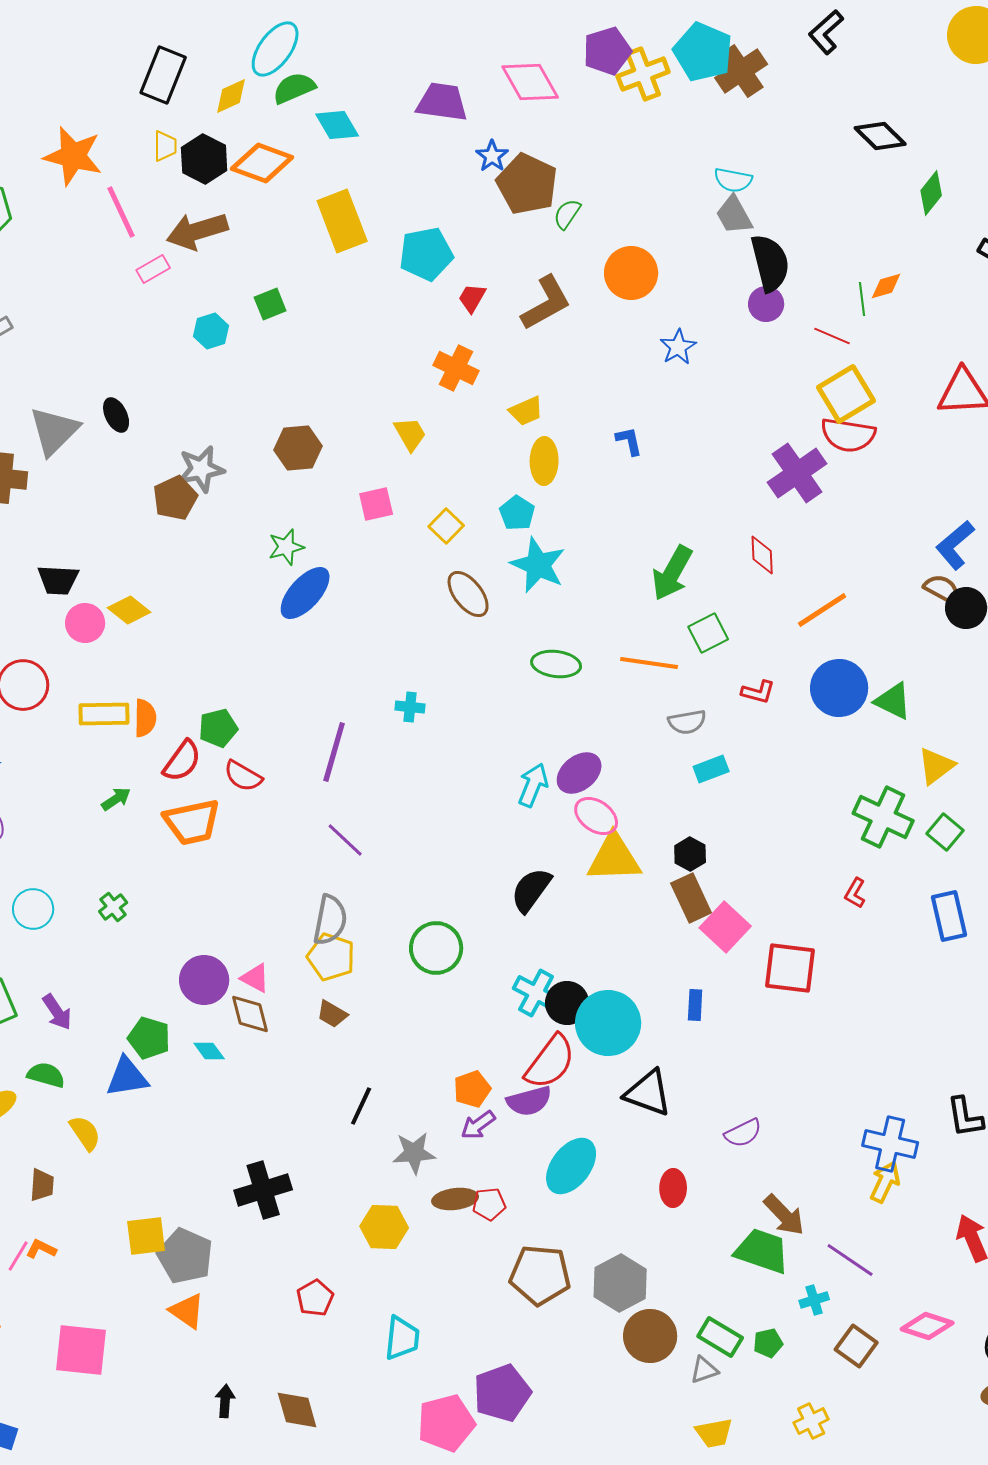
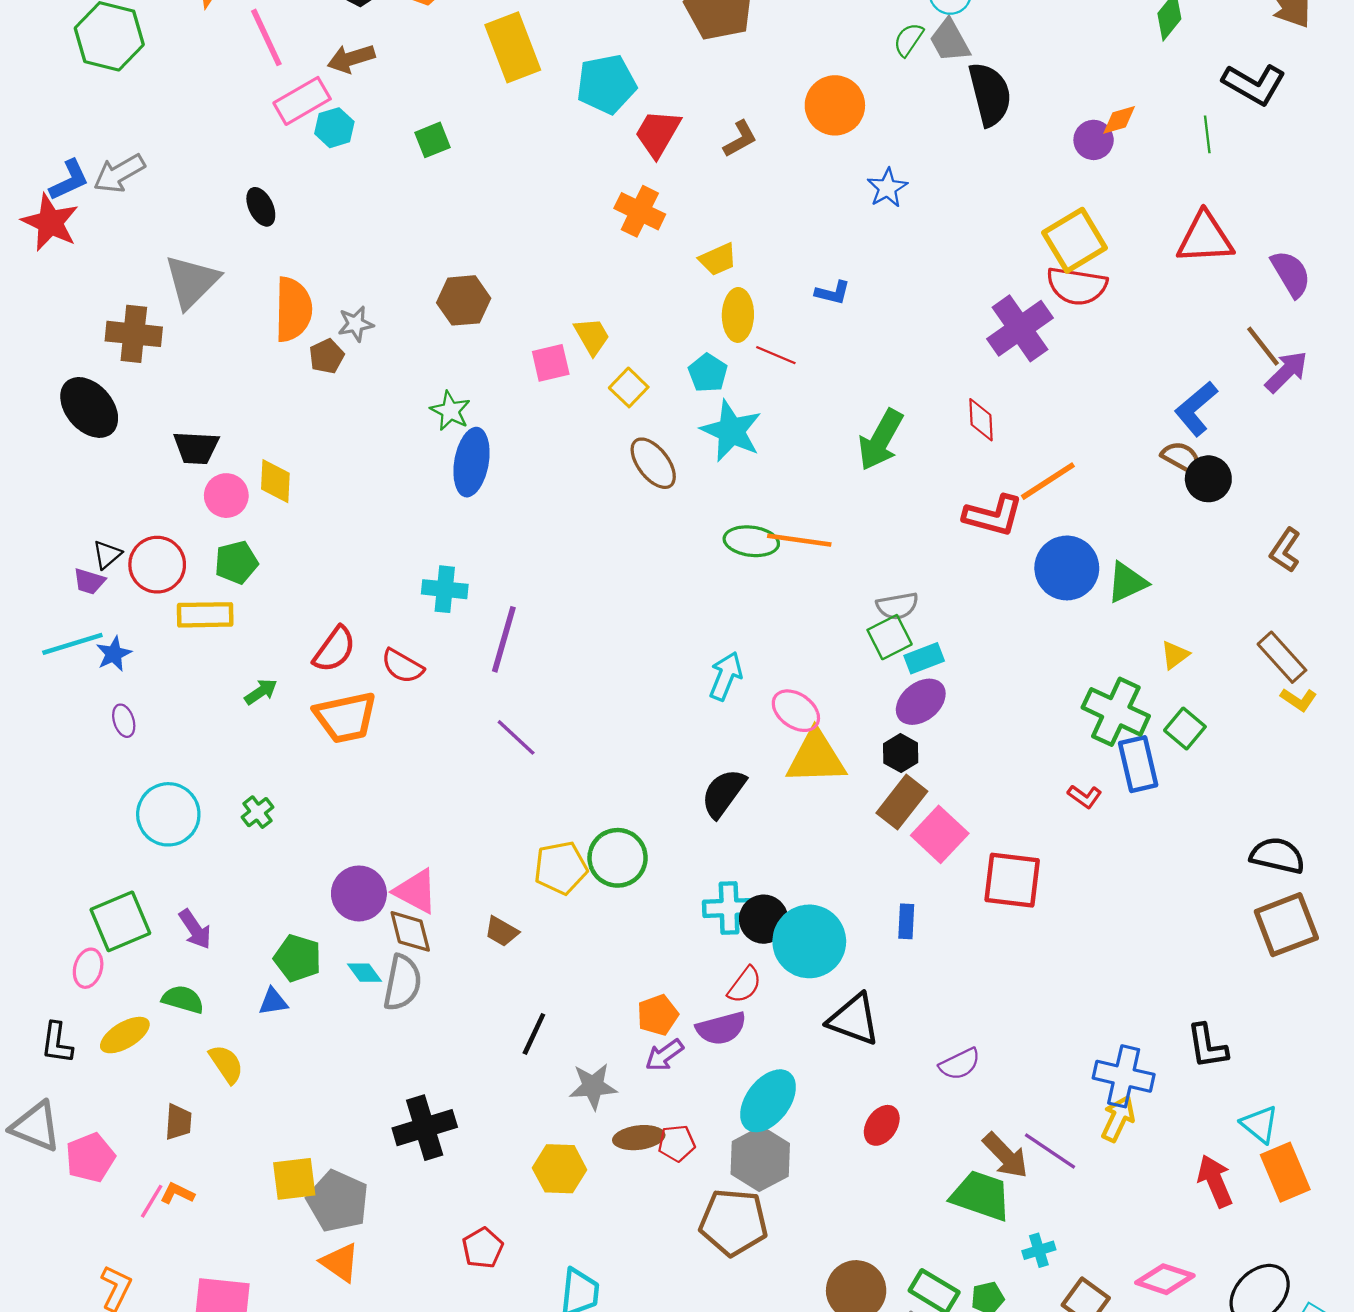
green semicircle: (567, 214) -> (908, 40), moved
brown arrow: (197, 231) -> (351, 59), size x0.7
pink rectangle: (153, 269) -> (302, 101), size x1.5
red trapezoid: (472, 298) -> (658, 133), size x1.5
green line: (862, 299) -> (1207, 134), moved
brown L-shape: (546, 303) -> (740, 139), size x0.6
purple circle: (766, 304) -> (1094, 140), moved
cyan hexagon: (211, 331) -> (334, 128), moved
red line: (832, 336) -> (776, 355), moved
black ellipse: (116, 415) -> (261, 207), moved
yellow trapezoid: (410, 434) -> (592, 336), moved
blue L-shape: (629, 441) -> (833, 293), turned 116
gray star: (201, 469) -> (356, 324), size x0.7
brown pentagon: (175, 498) -> (327, 356), size x0.7
green star: (286, 547) -> (450, 411), turned -30
blue ellipse: (305, 593) -> (472, 462), turned -32
yellow diamond: (129, 610) -> (275, 481), turned 54
green square: (708, 633) -> (890, 637), moved
orange line: (649, 663) -> (799, 540), moved
red L-shape: (758, 692) -> (993, 516), moved, size x1.6
green triangle: (893, 701) -> (1127, 582), turned -51
cyan cross: (410, 707) -> (445, 589), moved, size x1.4
yellow rectangle: (104, 714) -> (205, 615), moved
orange semicircle: (145, 718) -> (293, 309), moved, size x1.5
green pentagon: (218, 728) -> (236, 562), moved
yellow triangle: (936, 766) -> (1175, 655), size x0.7
purple ellipse: (579, 773) -> (921, 702), moved
red L-shape: (855, 893) -> (1085, 797), turned -84
brown rectangle: (691, 898) -> (902, 802), turned 63
cyan circle: (33, 909) -> (168, 814), size x1.4
blue rectangle: (949, 916) -> (1138, 764), moved
gray semicircle: (330, 920) -> (402, 983), moved
yellow pentagon: (331, 957) -> (561, 868), moved, turned -30
pink triangle: (255, 978) -> (416, 891), size x1.4
cyan cross: (536, 993) -> (729, 908), turned -30
red semicircle: (550, 1062) -> (745, 985), size x0.6
blue triangle: (127, 1077) -> (273, 1002), size x0.6
red ellipse: (673, 1188) -> (882, 1125), turned 33
purple line: (850, 1260) -> (1050, 1151), moved
gray hexagon: (620, 1283) -> (760, 1159), moved

